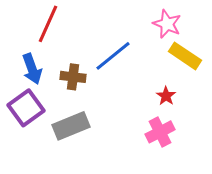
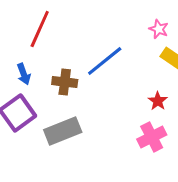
pink star: (167, 24) -> (159, 29), size x0.7
blue arrow: (32, 69) -> (24, 74), size x0.7

